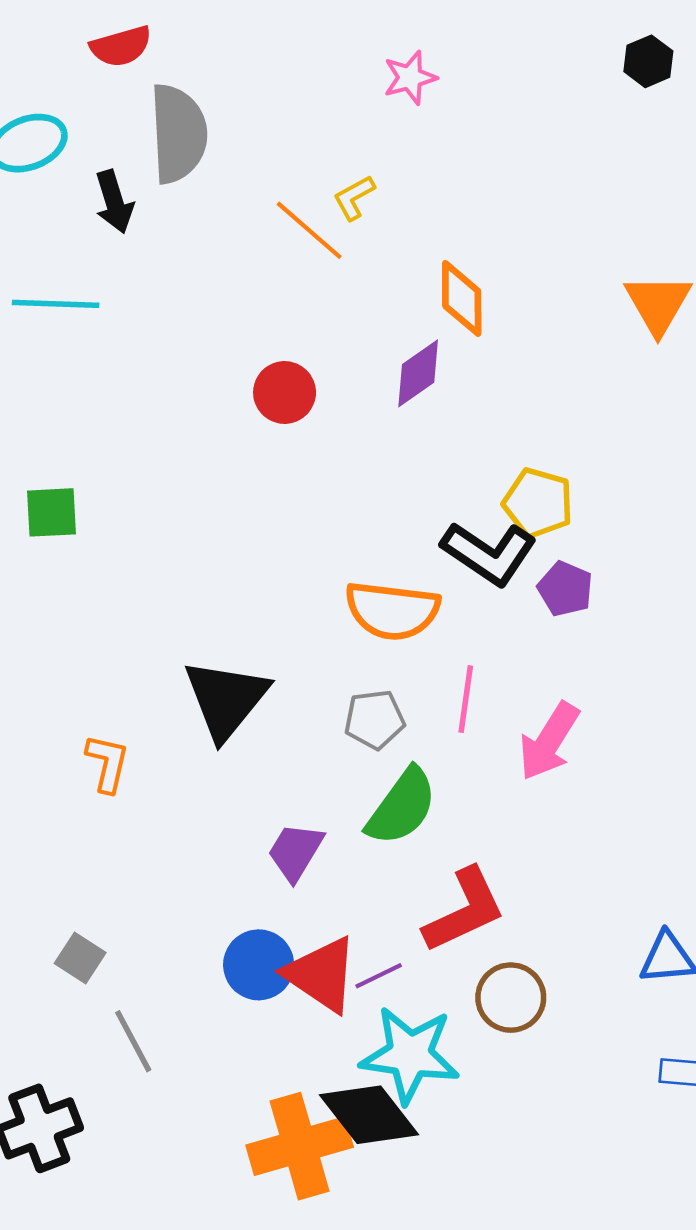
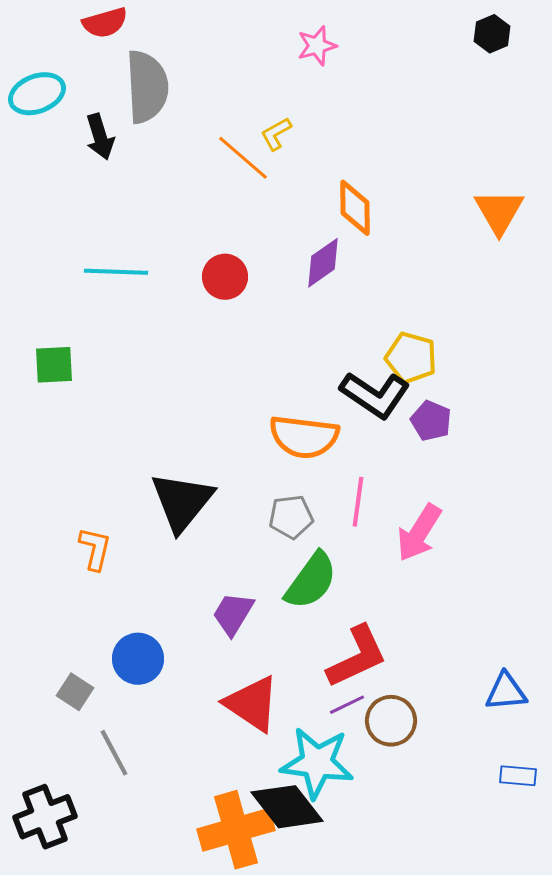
cyan line: (56, 304) -> (116, 272), moved
blue circle: (259, 965) -> (138, 659), moved
purple line: (379, 976) -> (347, 705), moved

